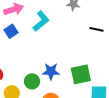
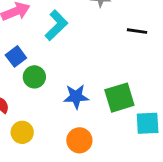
blue square: (11, 31) -> (16, 56), moved
green circle: (32, 81) -> (34, 77), moved

